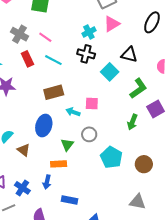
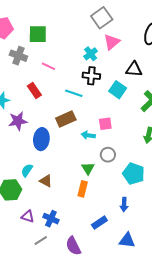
gray cross: (19, 34) -> (18, 56), moved
cyan line: (53, 60) -> (74, 93), moved
blue ellipse: (44, 126) -> (41, 139), moved
orange rectangle: (59, 164) -> (83, 189), turned -63
blue arrow: (47, 182) -> (124, 205), moved
blue rectangle: (70, 200) -> (99, 223), turned -35

